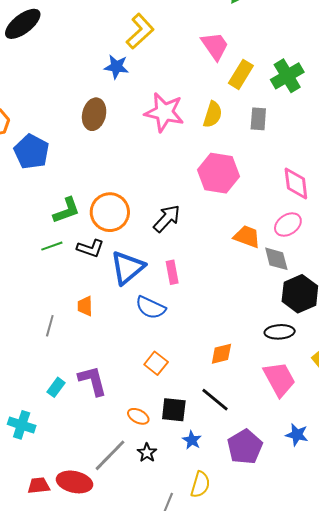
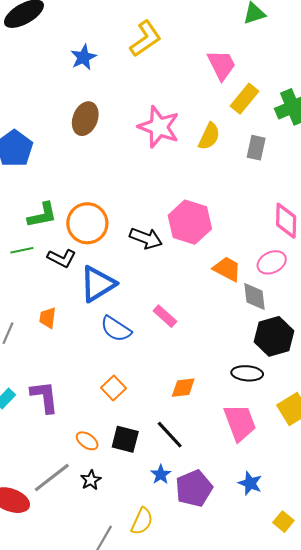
blue star: (116, 67) -> (83, 57), moved, turned 30
pink hexagon: (219, 173) -> (190, 222), moved
black arrow: (167, 219) -> (146, 238), turned 60
pink rectangle: (172, 272) -> (165, 316), moved, turned -45
blue star: (192, 440) -> (161, 474), moved

